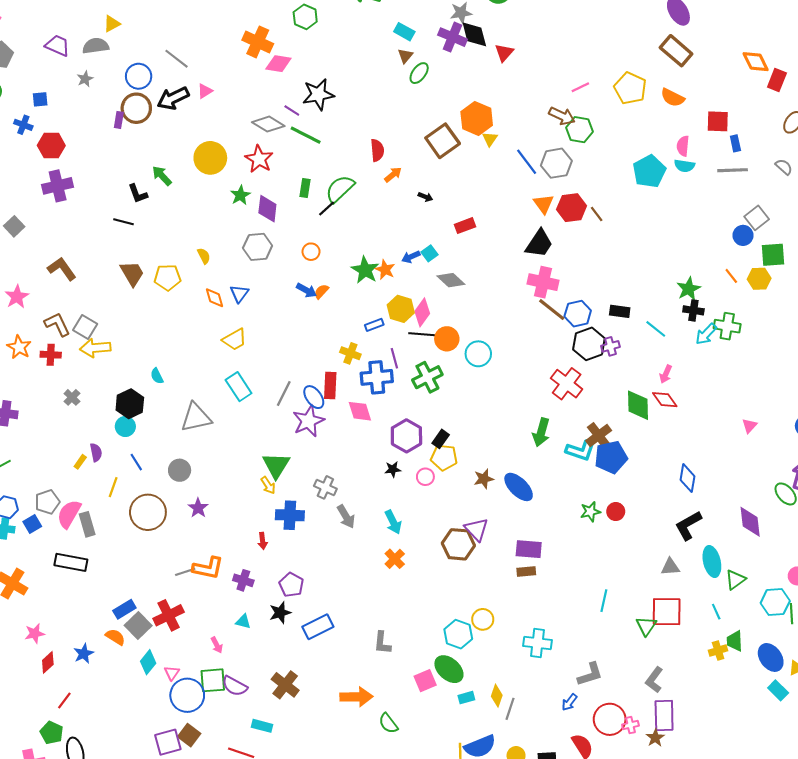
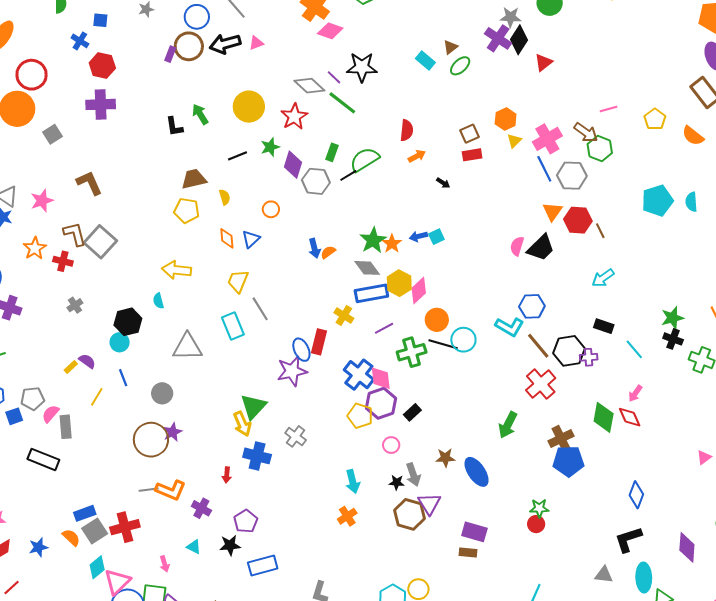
cyan rectangle: (404, 32) -> (425, 60), moved
black diamond: (474, 34) -> (519, 40), turned 36
yellow pentagon: (630, 88) -> (655, 119), size x0.7
orange hexagon: (477, 118) -> (506, 119), size x0.7
brown square: (443, 141) -> (470, 134), size x0.6
pink semicircle: (683, 146) -> (517, 246), moved
cyan semicircle: (684, 166) -> (691, 202), turned 66
black line: (123, 222) -> (237, 156), moved, turned -48
red rectangle: (465, 226) -> (472, 155), moved
gray hexagon: (258, 247) -> (316, 181), moved
orange circle: (311, 252) -> (271, 209), moved
brown trapezoid: (132, 274) -> (194, 179), moved, turned -84
gray diamond: (451, 280) -> (367, 268), moved
pink cross: (543, 282) -> (547, 139), moved, turned 36
blue arrow: (306, 290) -> (314, 248), turned 36
brown line: (552, 310) -> (538, 346), moved
blue hexagon: (578, 314) -> (532, 306), moved
blue rectangle: (374, 325) -> (371, 293), size x1.8
gray square: (85, 327) -> (100, 242), size x1.4
black line: (424, 334) -> (443, 344), moved
cyan arrow: (706, 334) -> (603, 278), moved
yellow trapezoid: (235, 340) -> (238, 281), turned 130
yellow arrow: (95, 348) -> (177, 270), moved
purple line: (394, 358) -> (384, 328), turned 66
blue cross: (377, 377) -> (359, 375), moved, turned 32
gray line: (284, 394) -> (260, 309), moved, turned -70
pink diamond: (360, 411) -> (381, 378), moved
cyan L-shape: (580, 451) -> (509, 327), moved
purple semicircle: (96, 452) -> (87, 361), turned -54
yellow pentagon: (444, 457) -> (360, 416), moved
black star: (393, 469) -> (397, 482), moved
yellow arrow: (268, 485) -> (242, 424), size x1.4
brown circle: (148, 512) -> (151, 440), moved
red circle: (616, 512) -> (536, 524), moved
pink semicircle: (69, 514) -> (50, 414), size x0.7
gray arrow: (346, 516) -> (413, 475), moved
pink triangle: (172, 673) -> (117, 582), size x1.8

